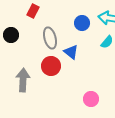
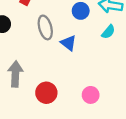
red circle: (51, 66) -> (46, 93), moved

